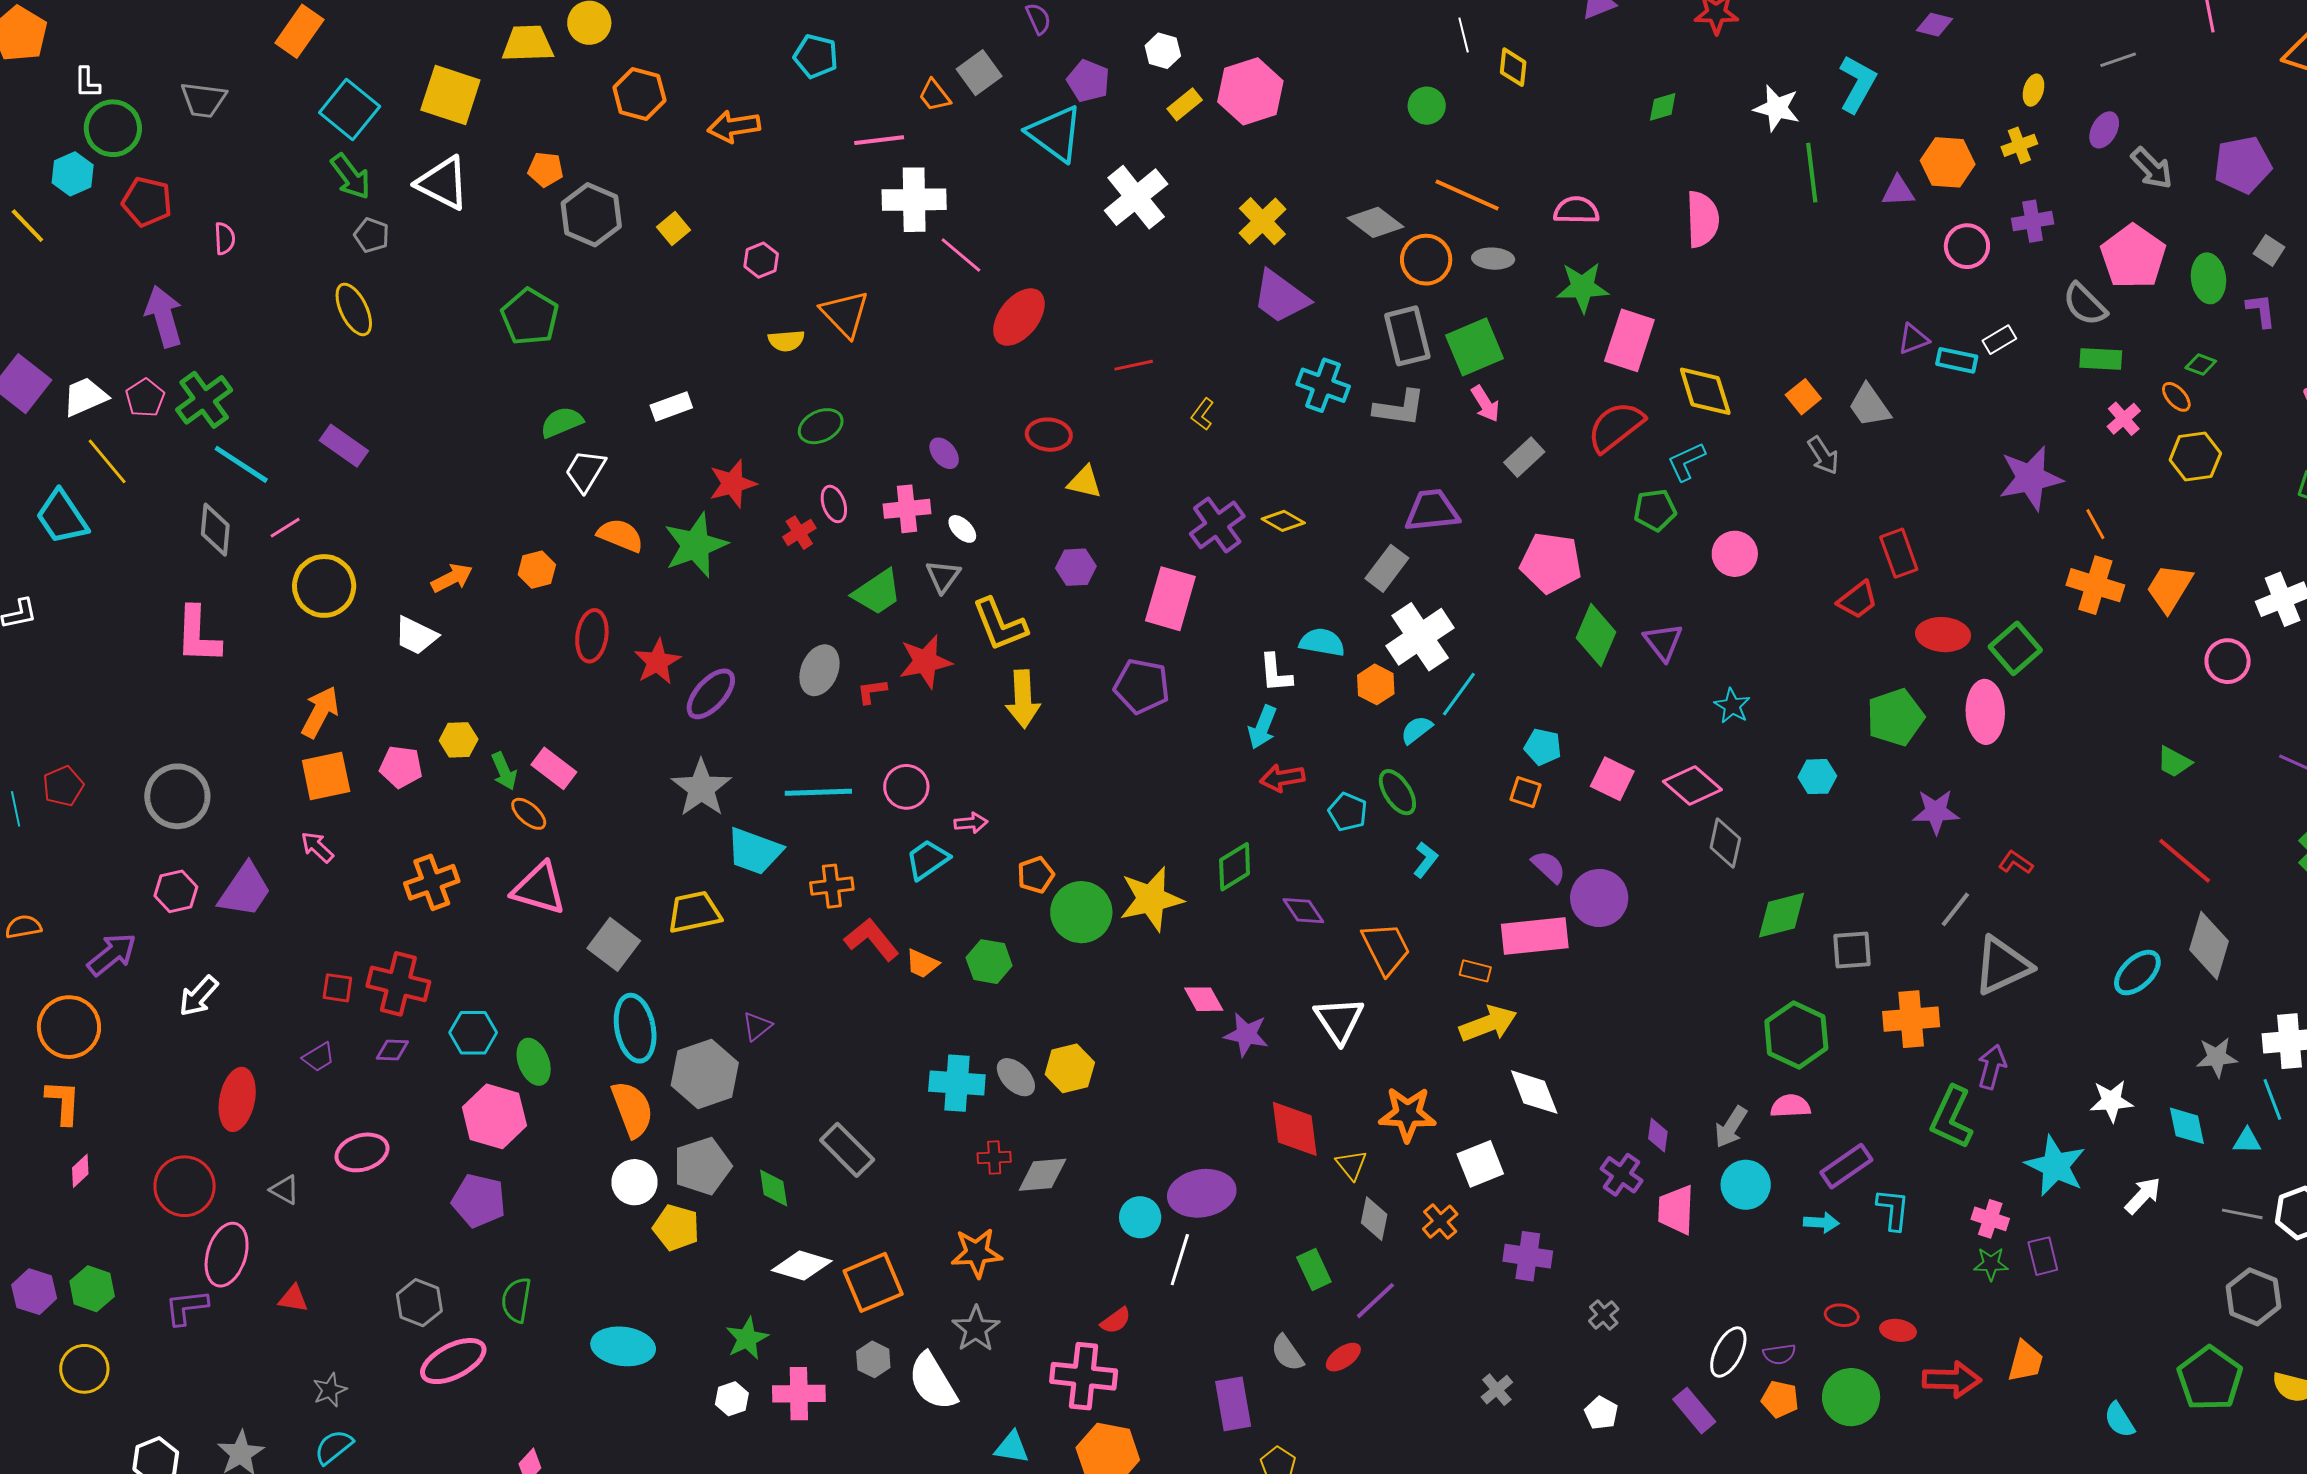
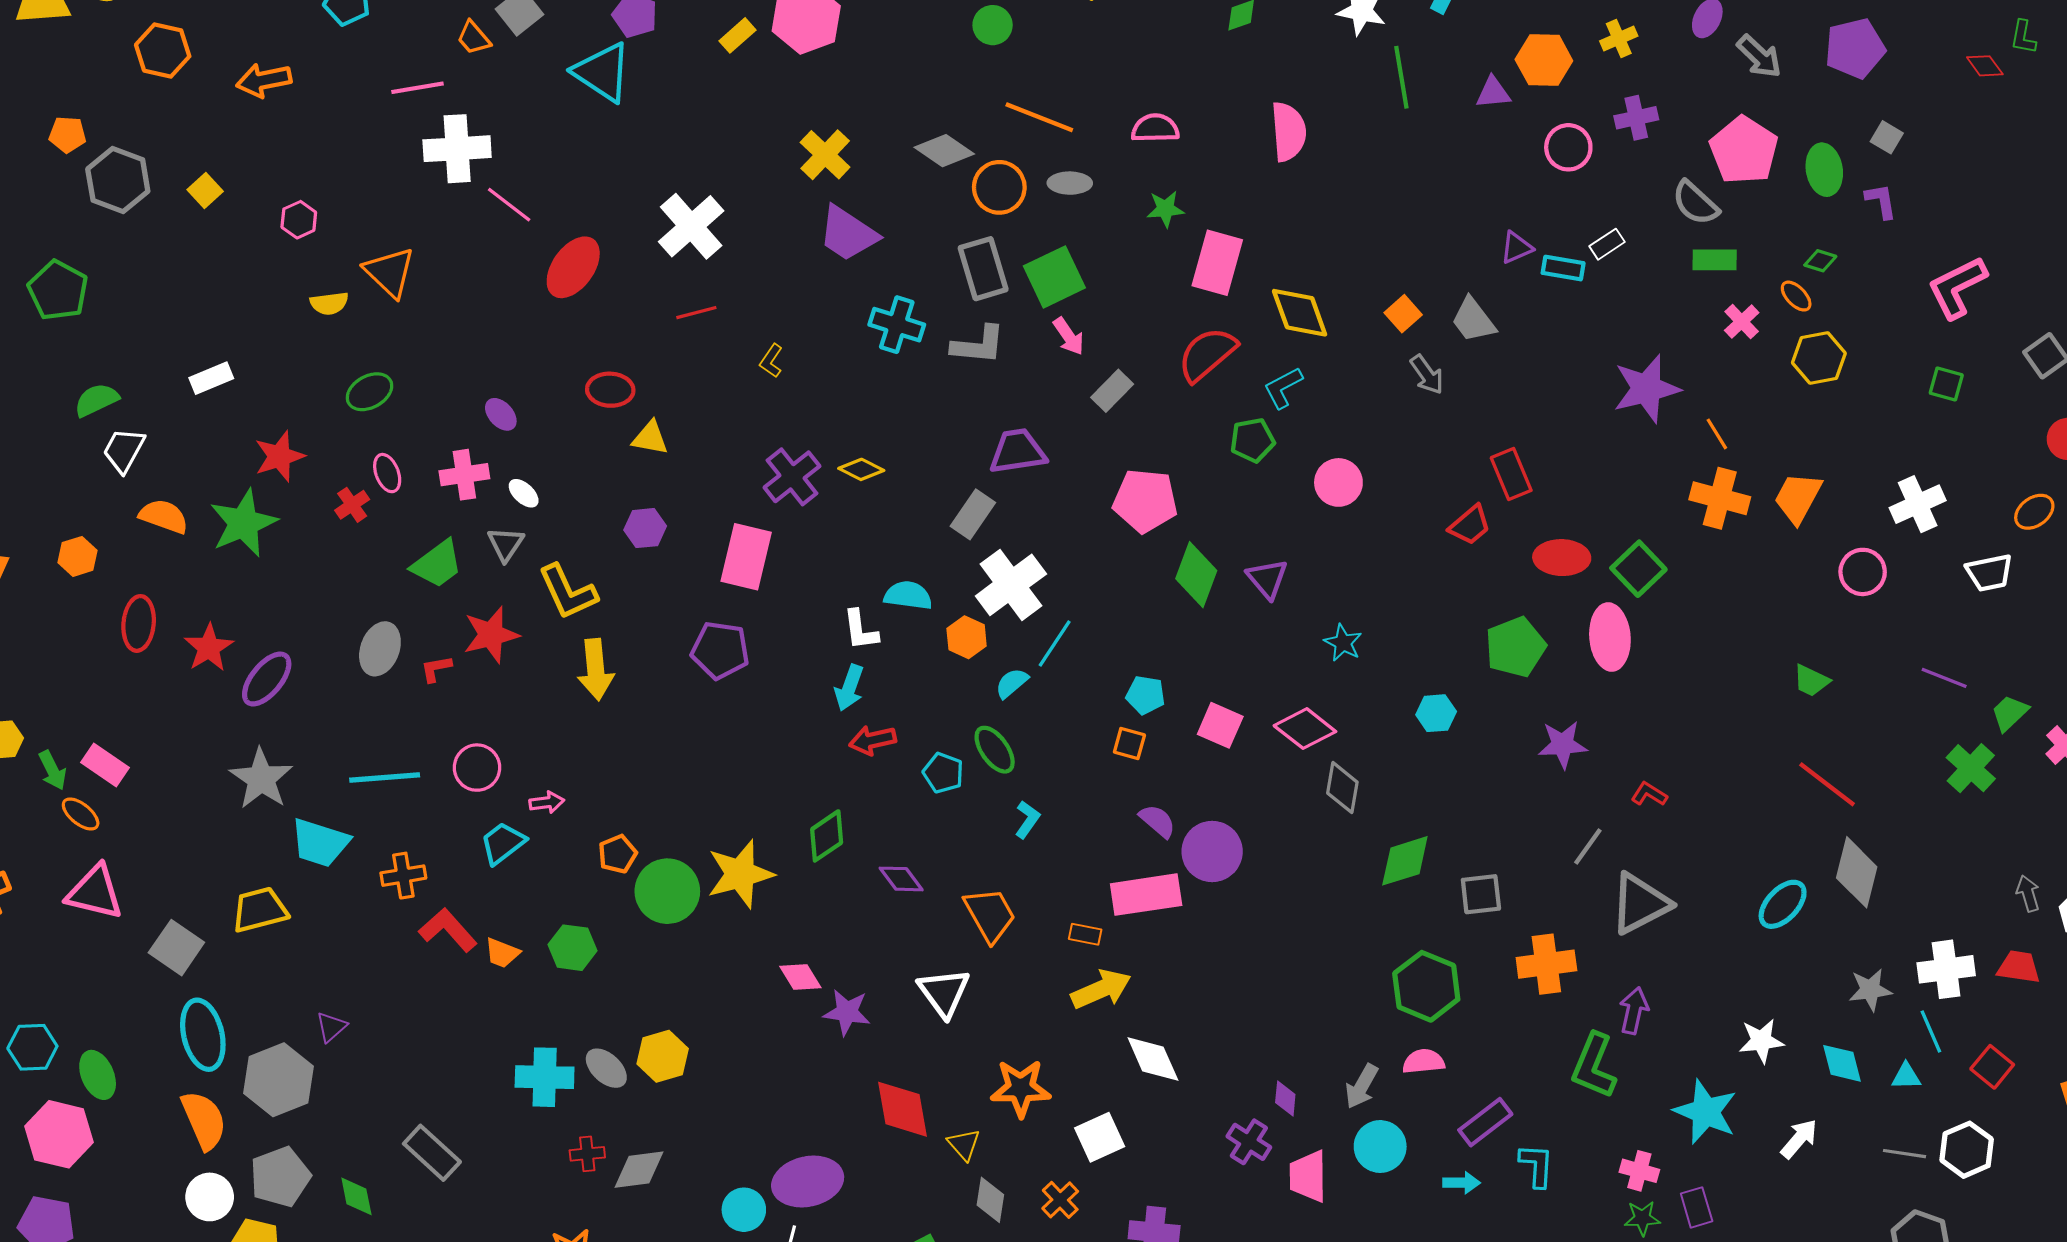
white cross: (1136, 197) -> (691, 226), moved
green star: (1583, 287) -> (1165, 209), size x0.7

